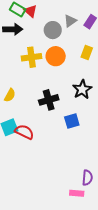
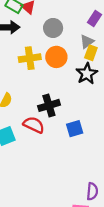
gray triangle: (70, 21) -> (87, 41), moved
black star: (82, 89) -> (87, 74), moved
red semicircle: (24, 132) -> (34, 125), moved

